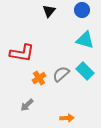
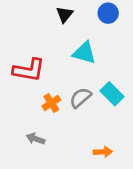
cyan triangle: (85, 40) -> (84, 53), moved
gray arrow: (27, 105) -> (35, 139), turned 64
orange arrow: (67, 118) -> (103, 152), moved

